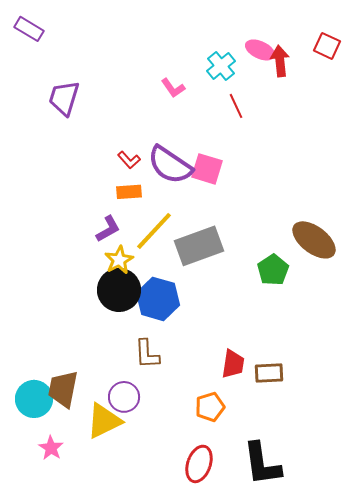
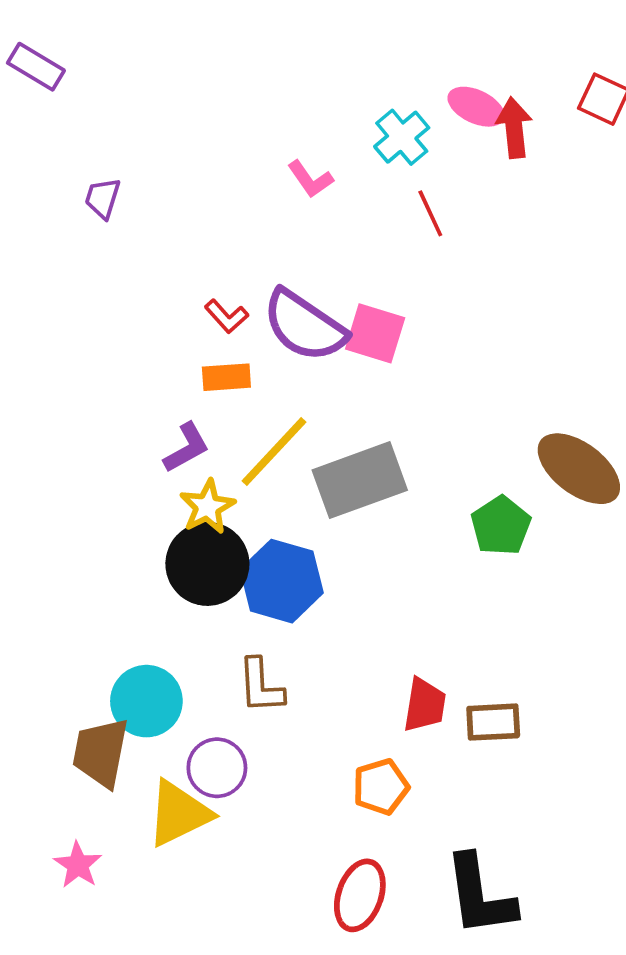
purple trapezoid: (64, 98) -> (103, 198), size x0.6
cyan circle: (34, 399) -> (146, 701), moved

